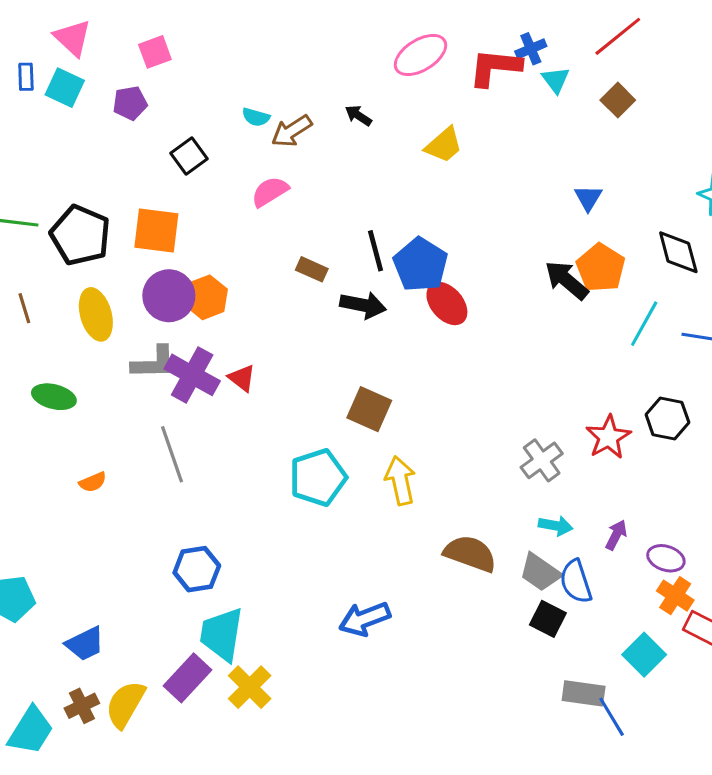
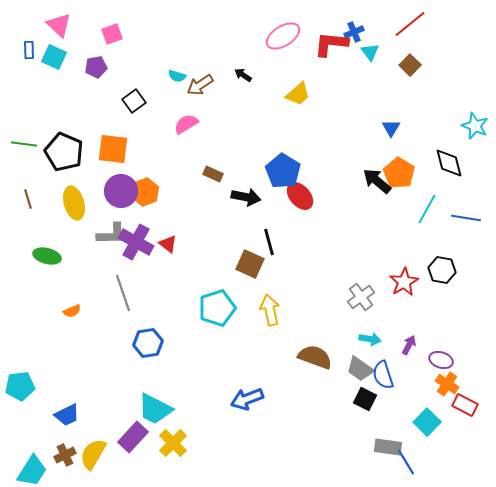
black line: (375, 251) -> (269, 242), moved
blue hexagon: (197, 569) -> (148, 343), moved
cyan trapezoid: (222, 634) -> (155, 409), turned -72

